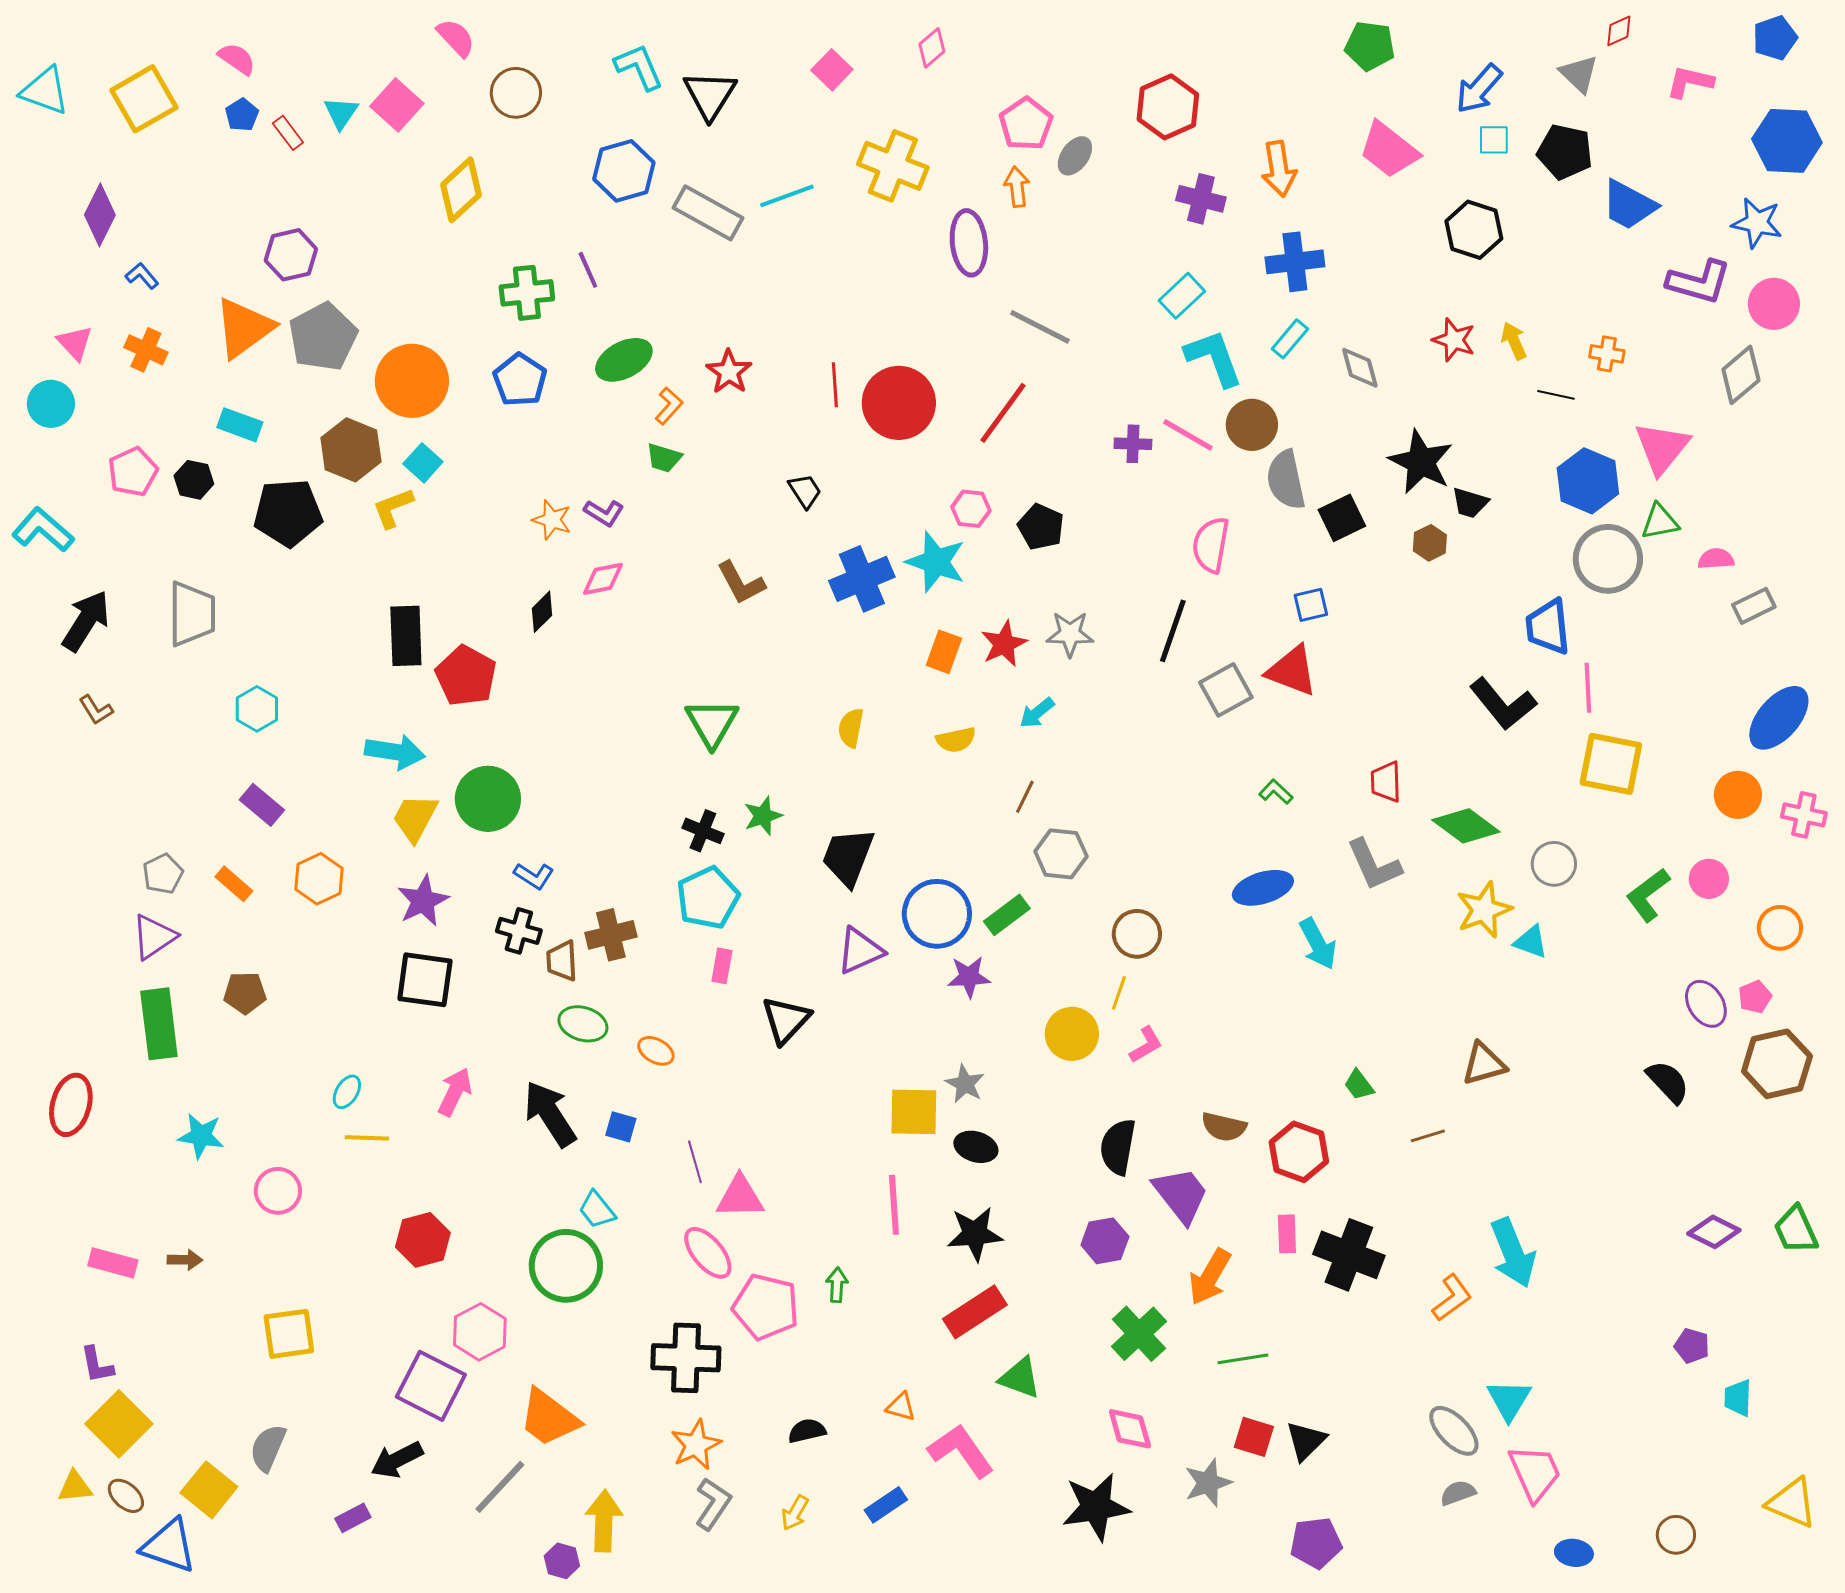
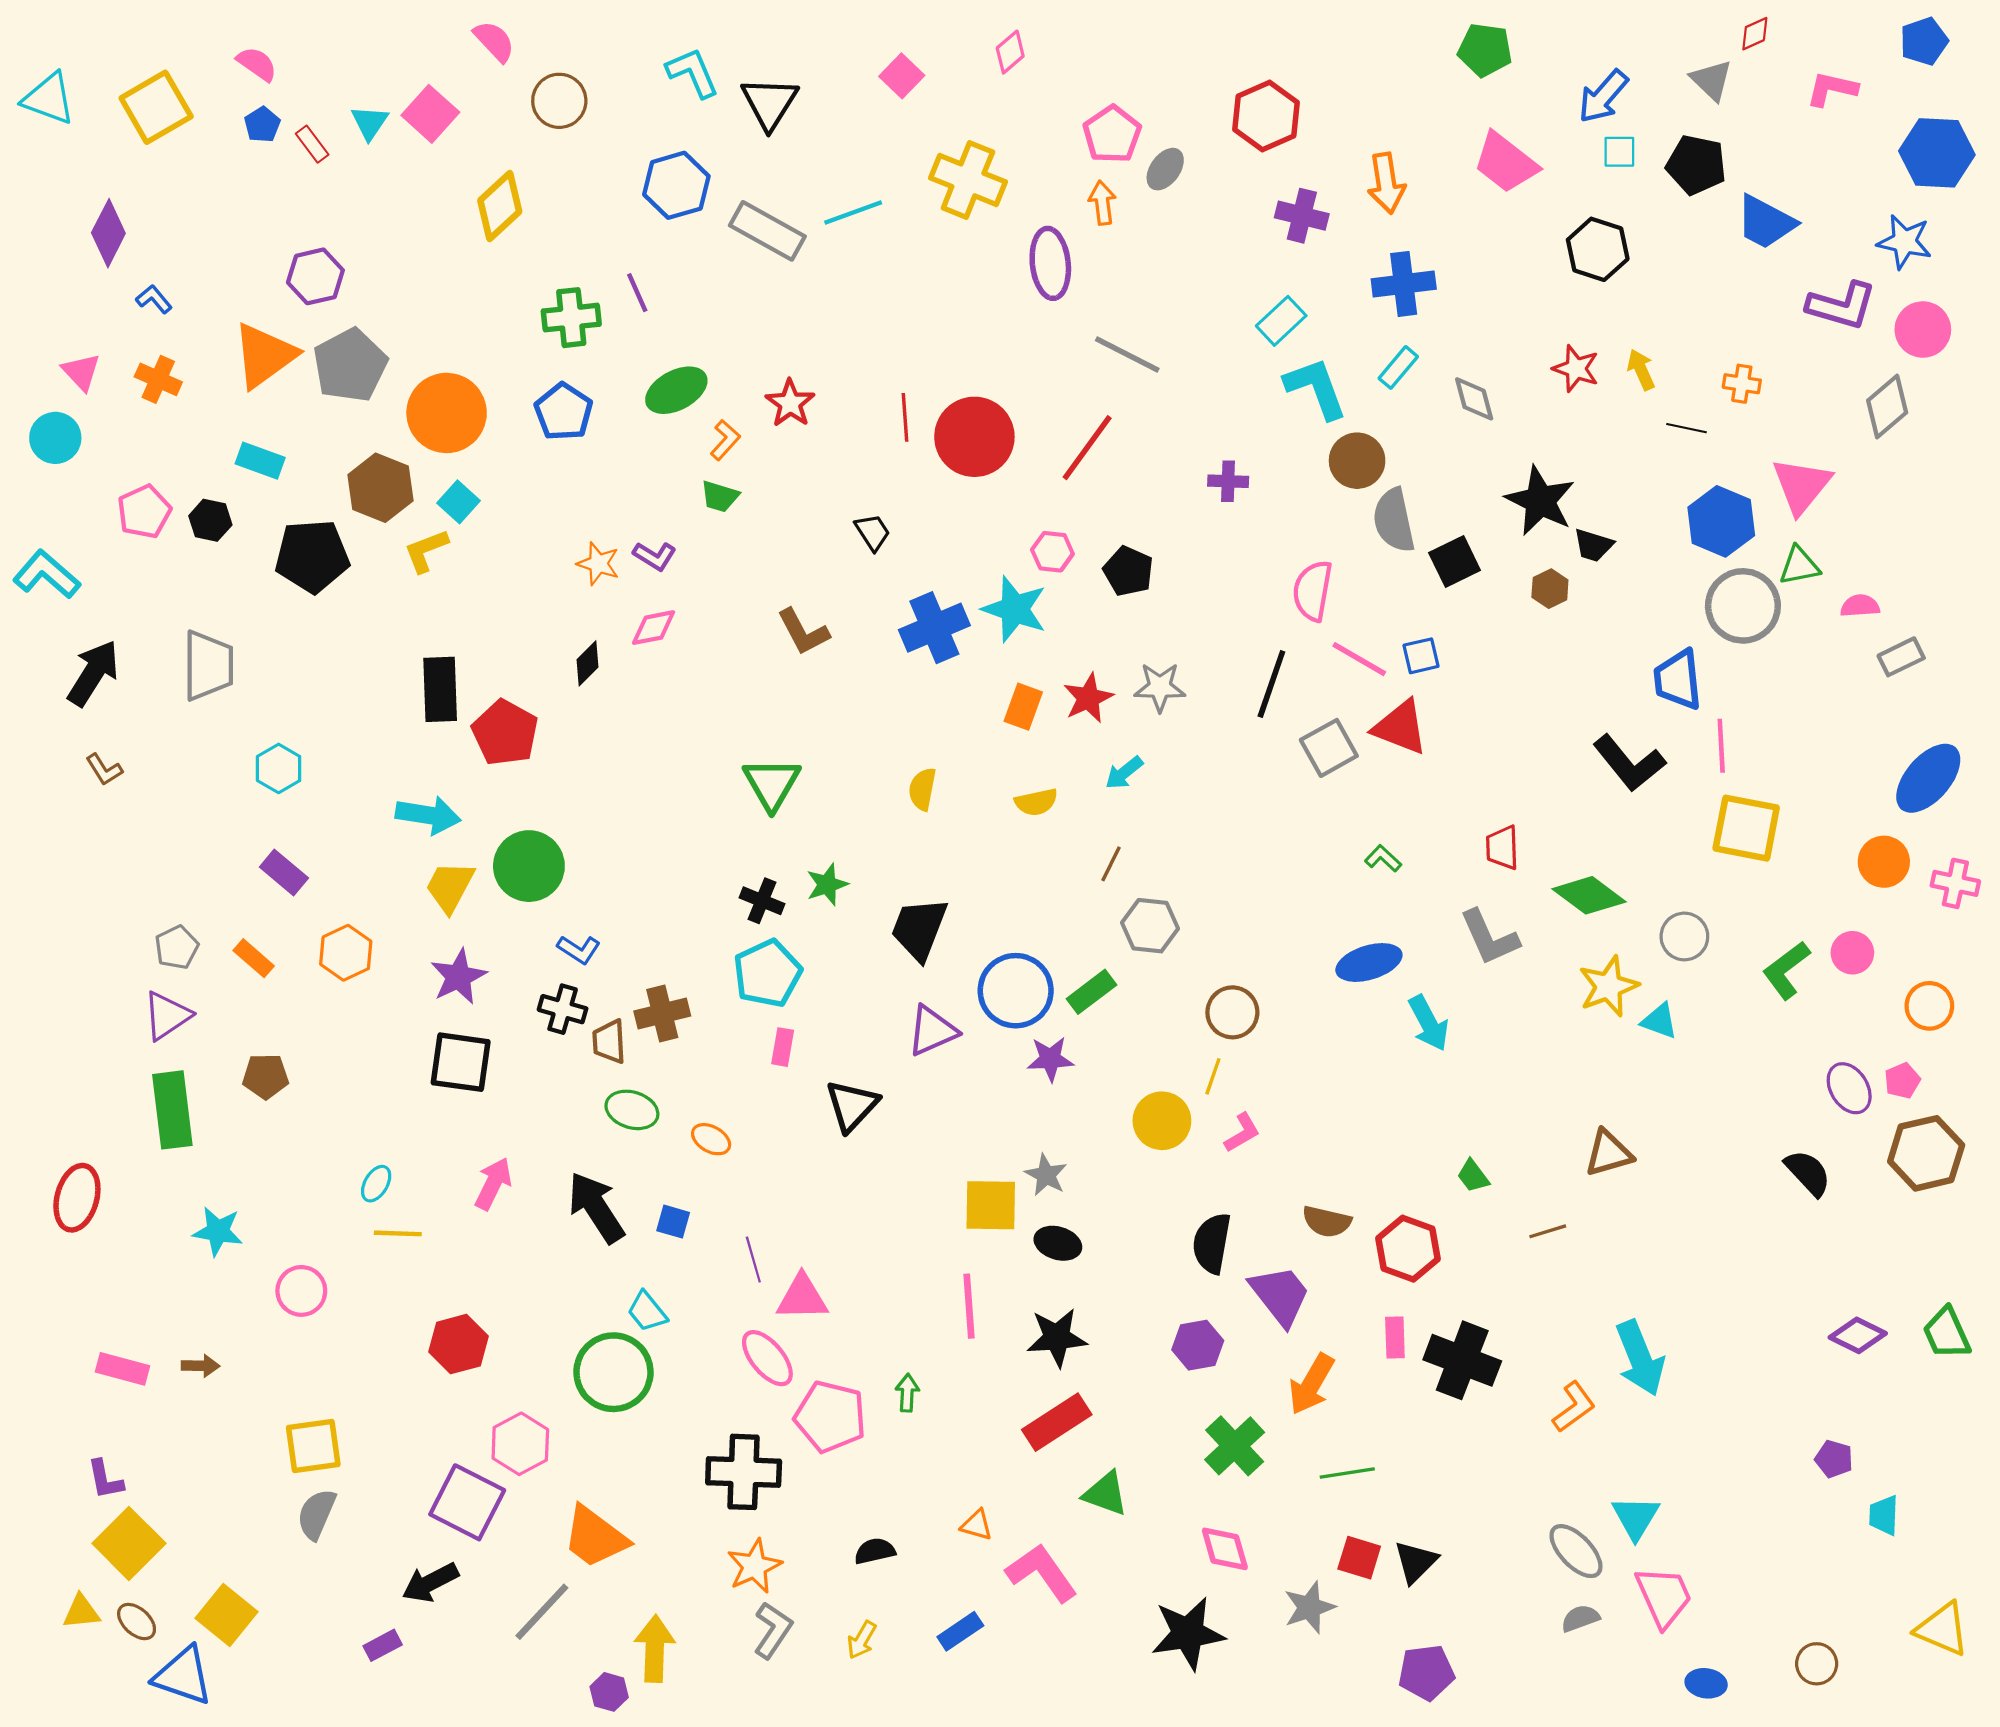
pink line: (1188, 435) -> (1359, 659), moved
gray semicircle: (268, 1448) -> (317, 1514), moved

